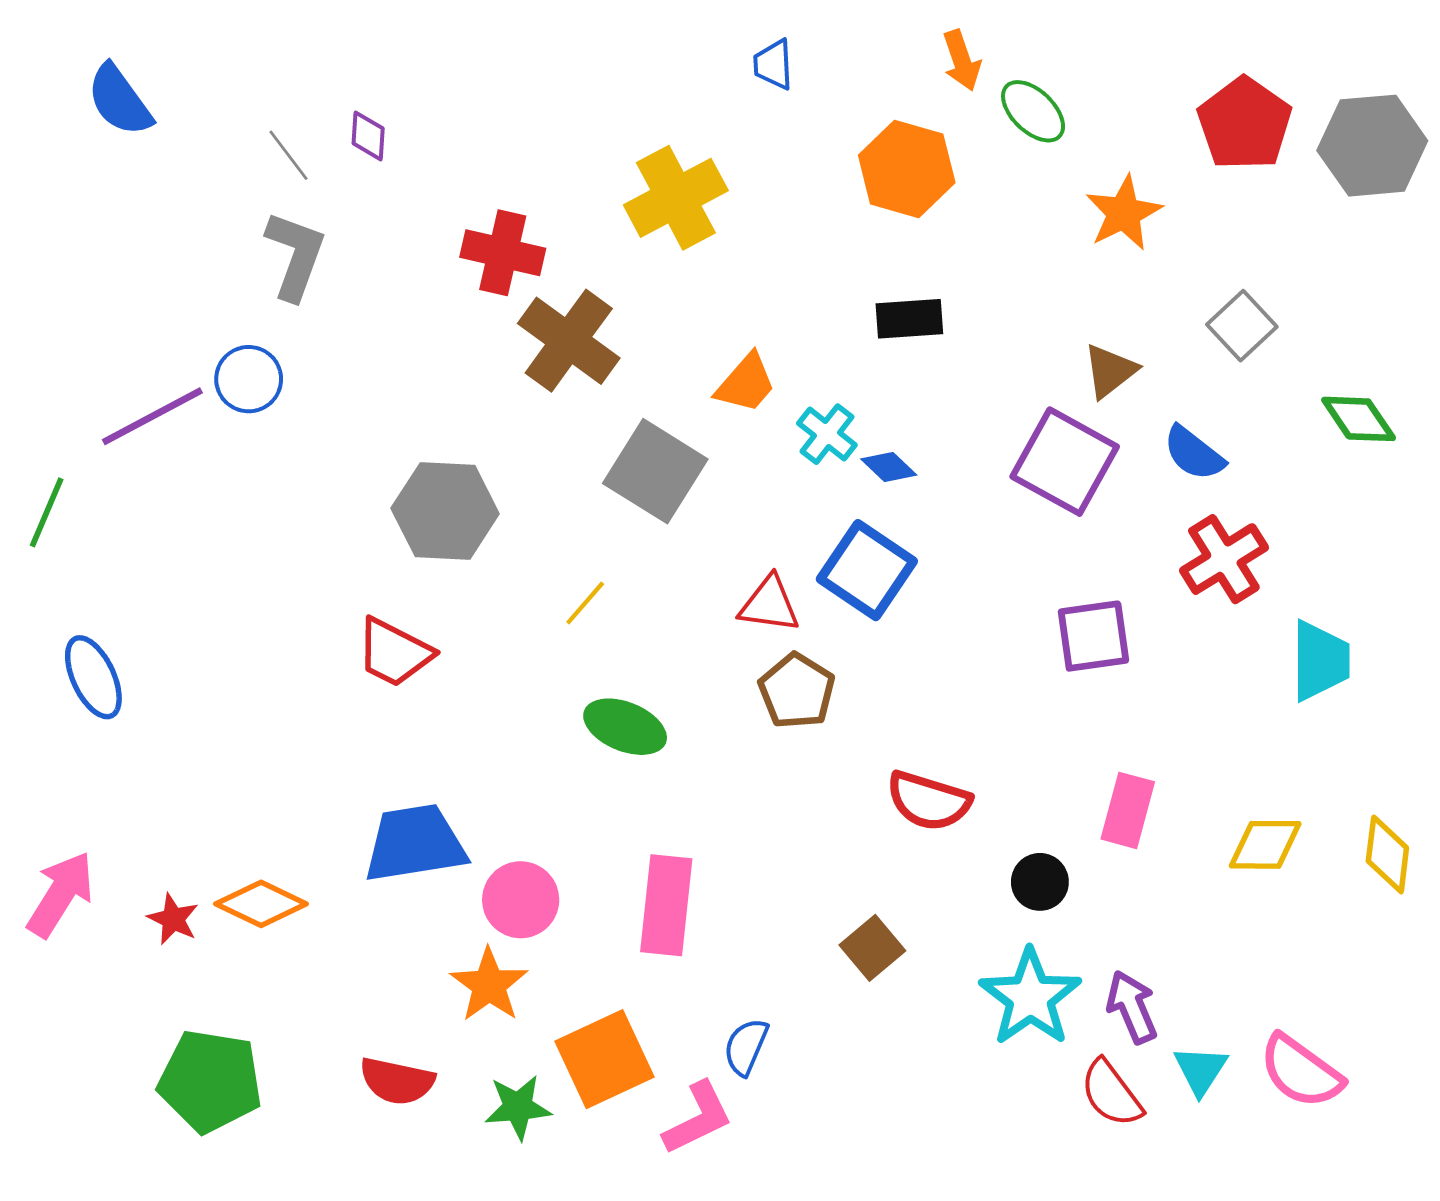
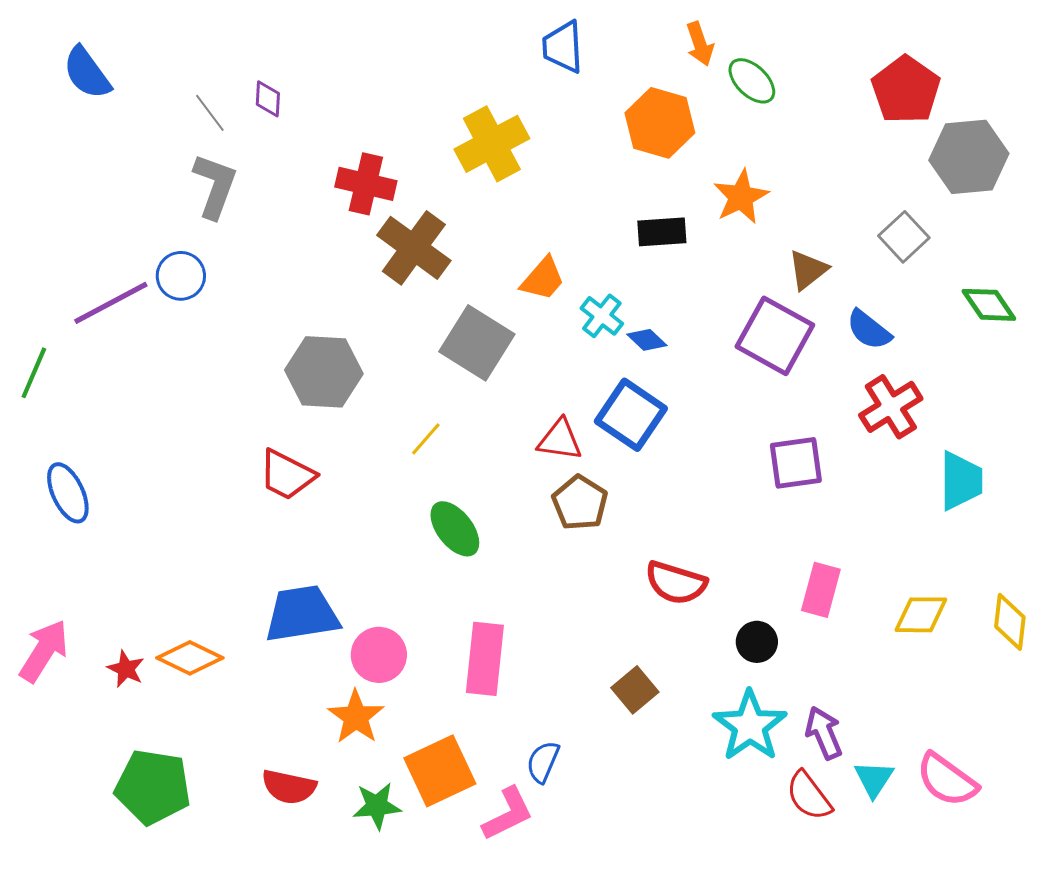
blue trapezoid: (773, 65) -> (563, 47), size x1.4
gray hexagon: (1372, 146) -> (969, 157), moved
orange star: (1124, 213) -> (741, 197), moved
green ellipse: (625, 727) -> (455, 529), turned 30

